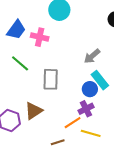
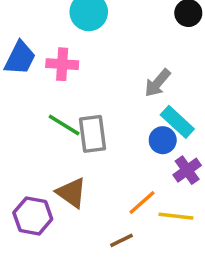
green line: (20, 63) -> (64, 125), moved
purple cross: (86, 109) -> (187, 170), moved
brown triangle: (34, 111) -> (72, 193), turned -42

